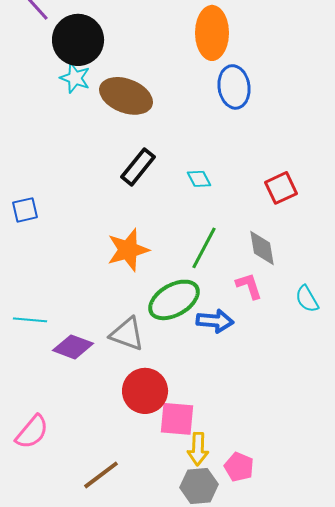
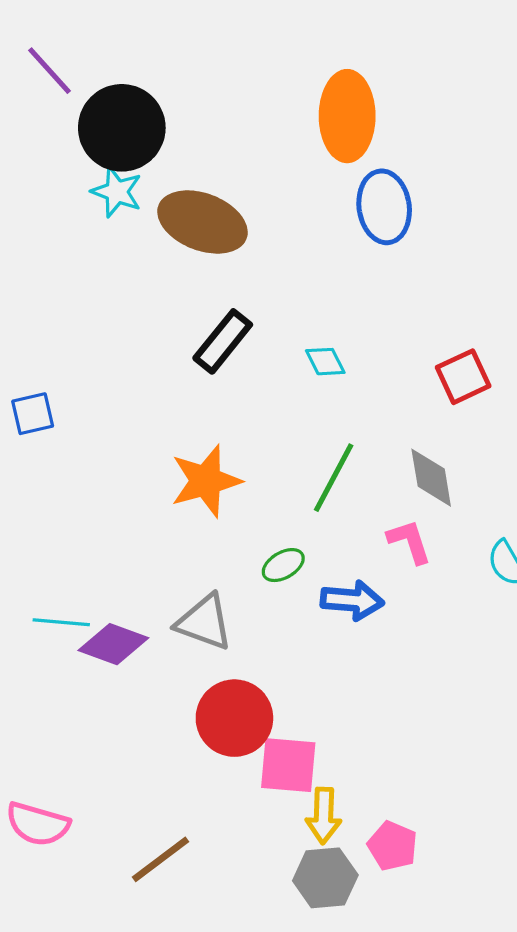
green ellipse: (174, 300) -> (283, 565), size x0.5
cyan line: (30, 320) -> (61, 622), moved
pink semicircle: (32, 432) -> (38, 824), moved, turned 66

